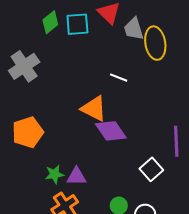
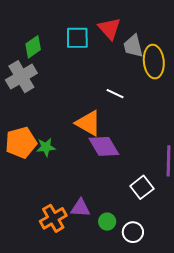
green diamond: (50, 22) -> (33, 47), moved
green star: (54, 174) -> (46, 147), moved
purple triangle: (77, 176) -> (80, 208), moved

